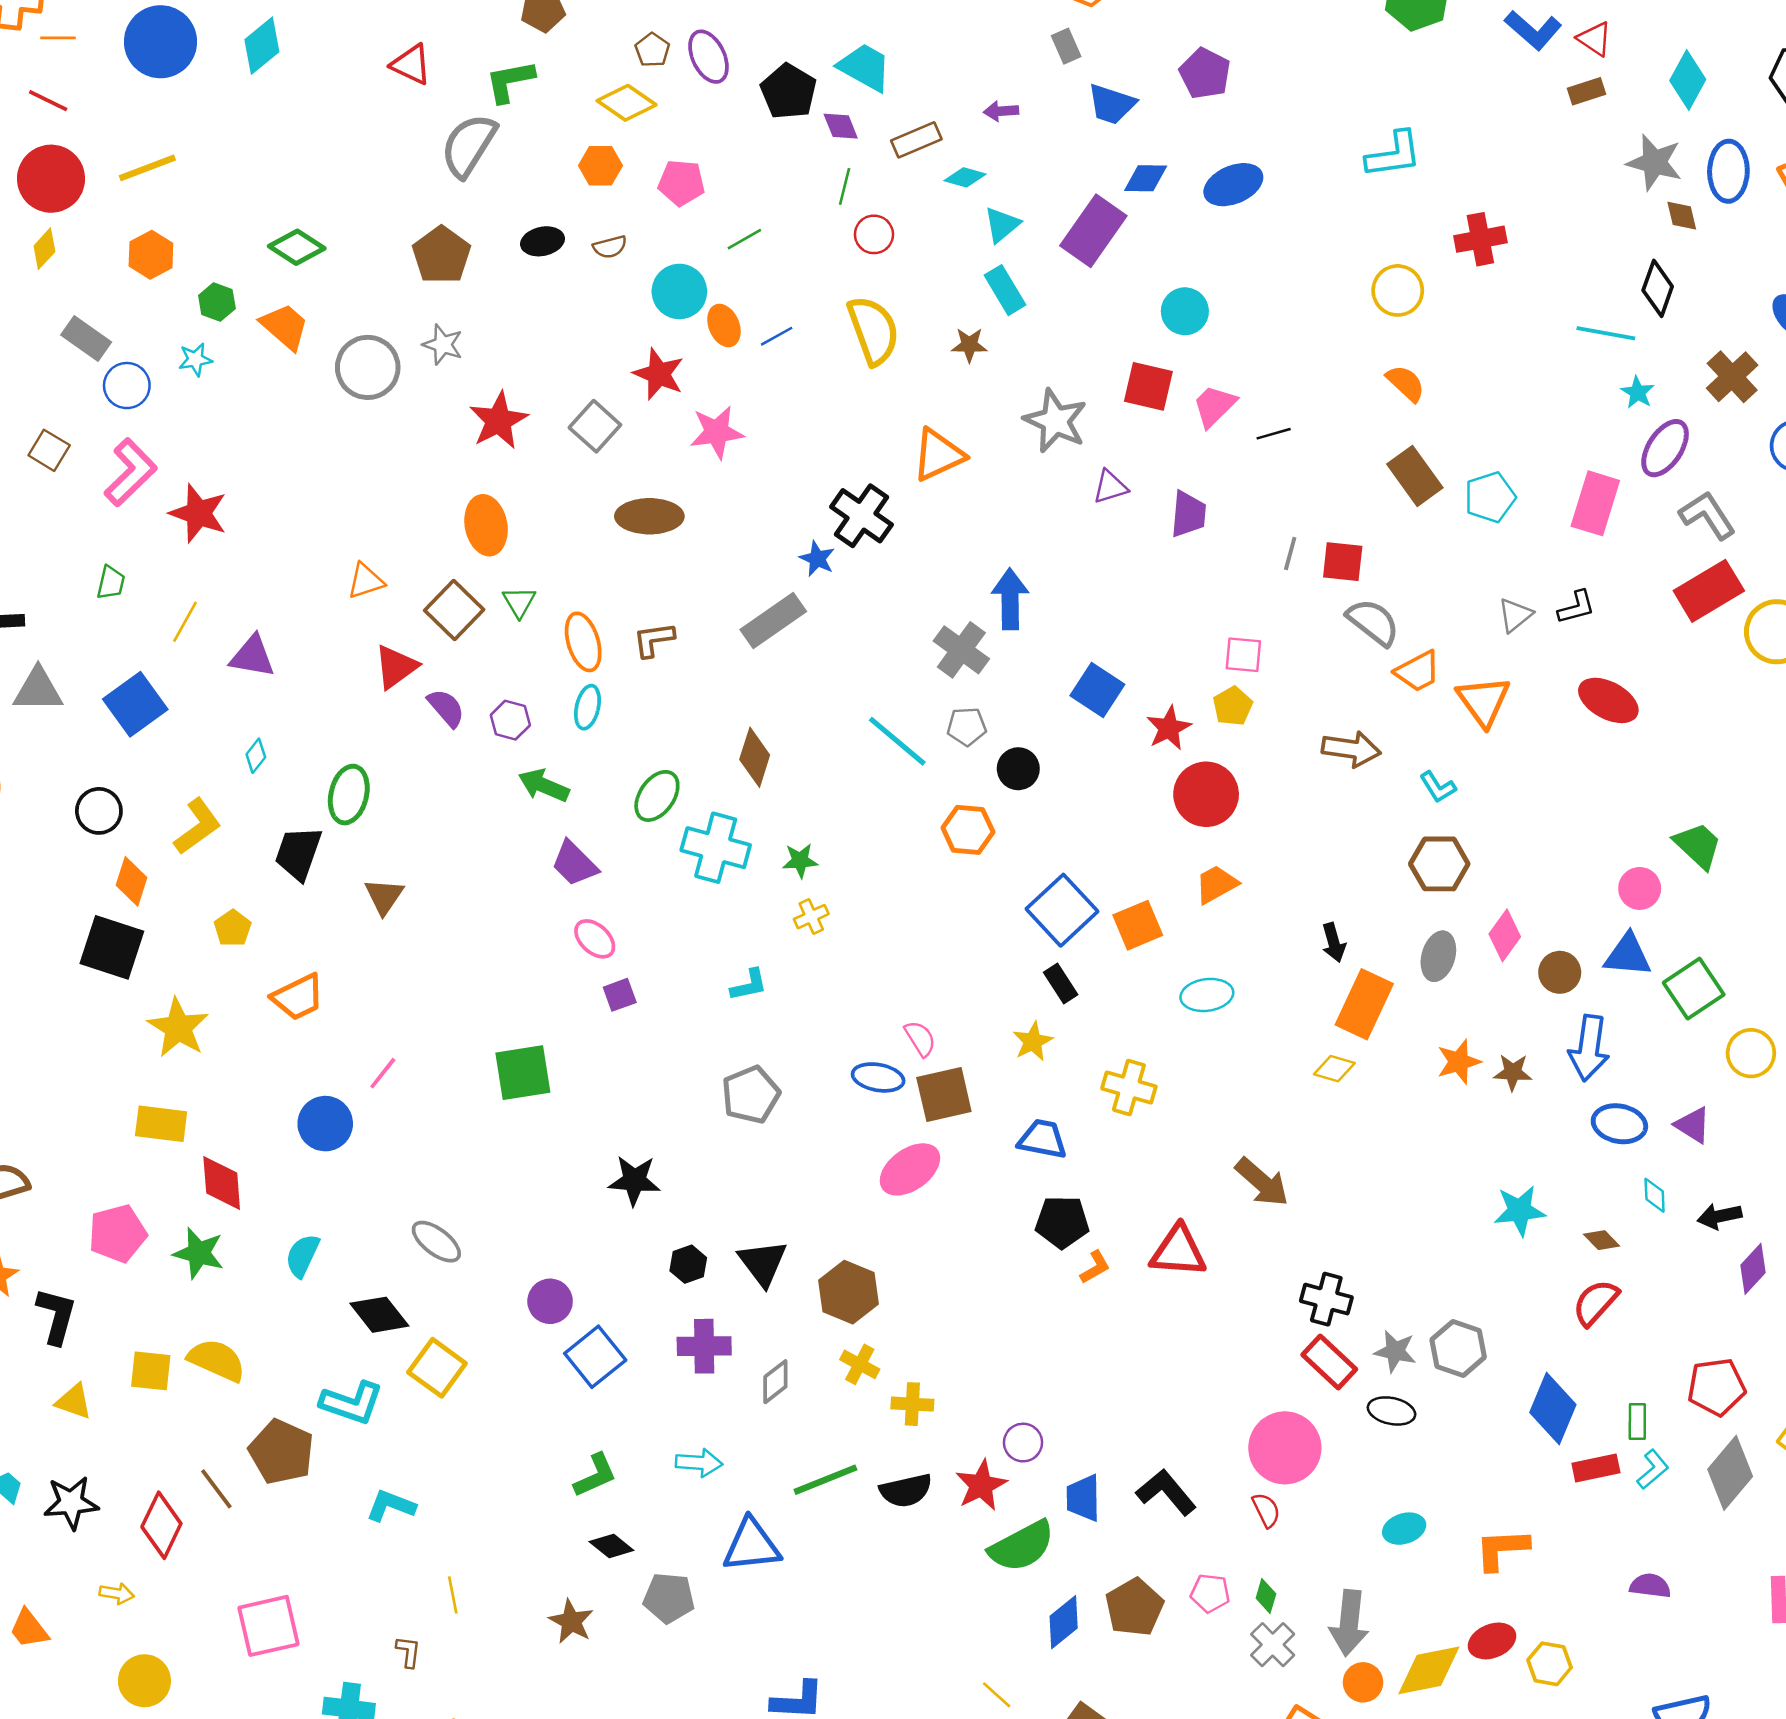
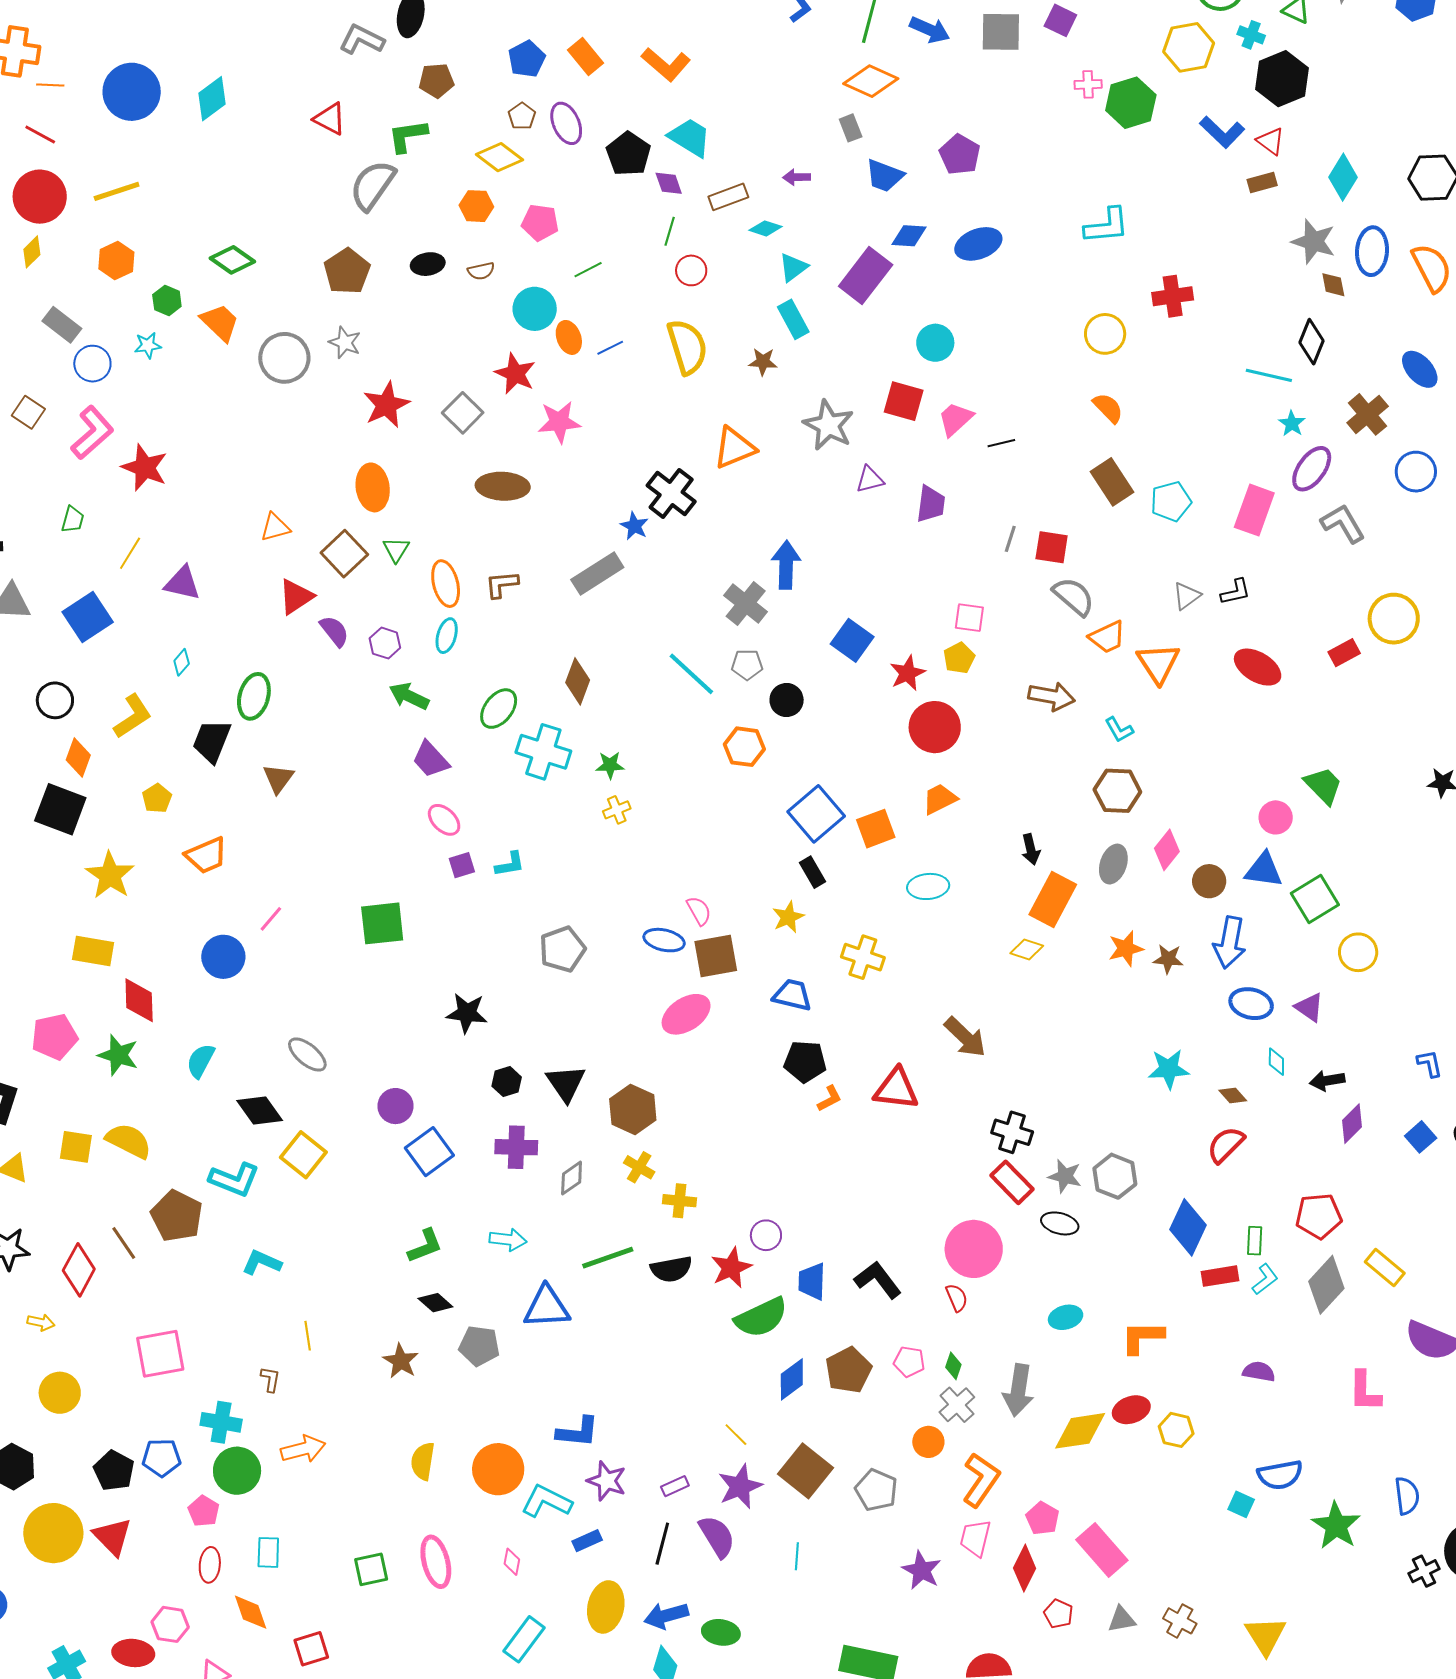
red rectangle: (1709, 591) -> (1344, 653), moved, size x0.6
cyan L-shape: (749, 985) -> (510, 864), moved
orange circle: (1363, 1682) -> (928, 1442), moved

